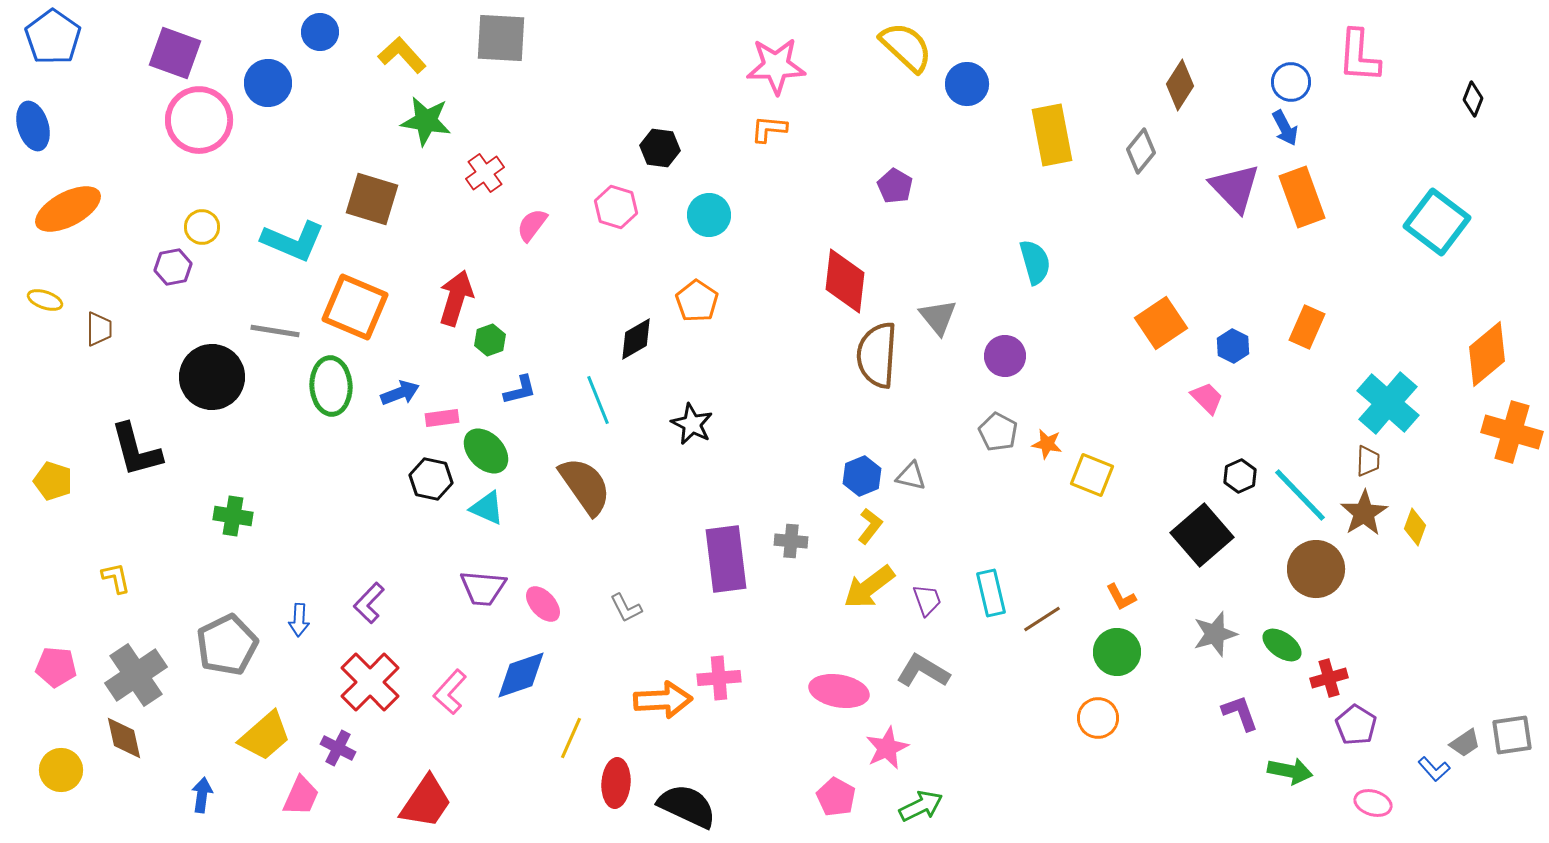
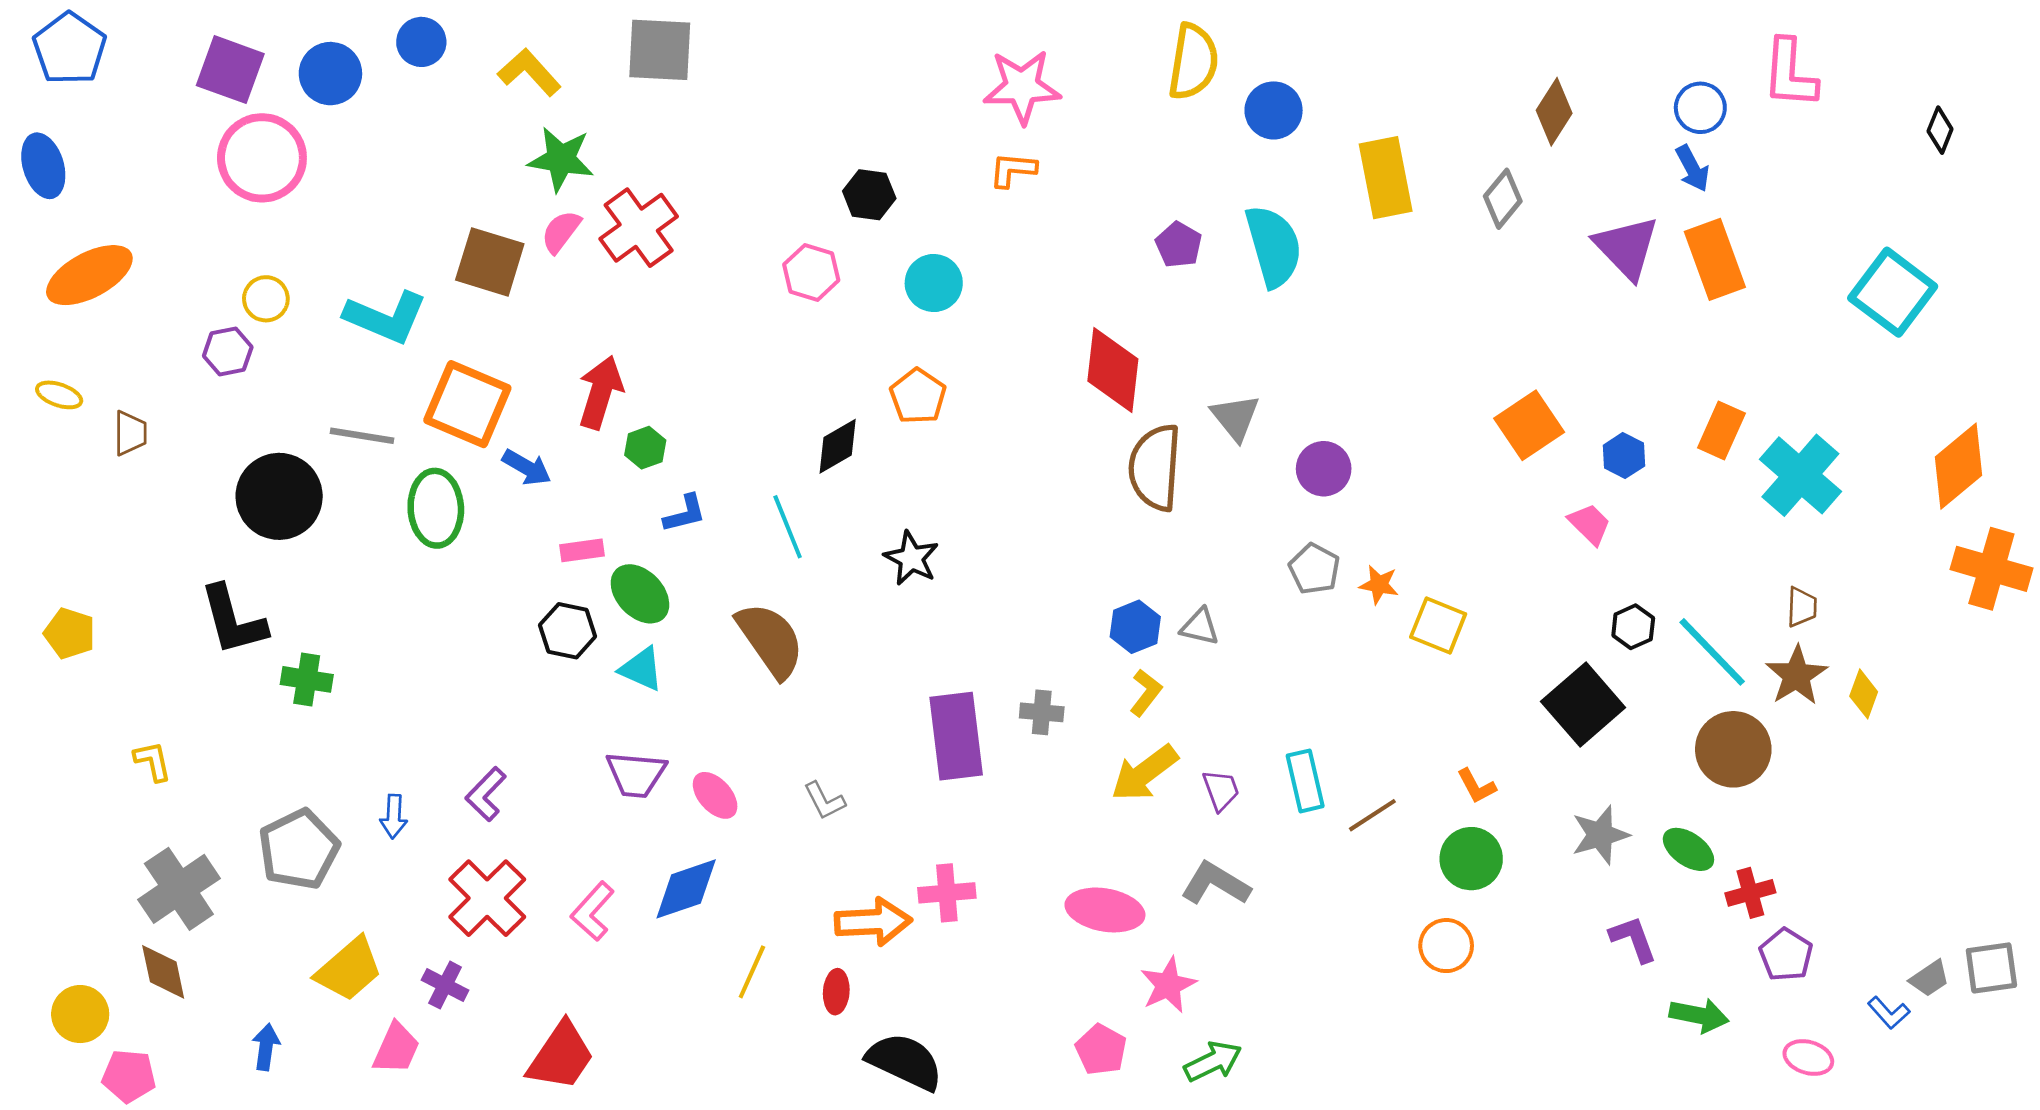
yellow semicircle: (906, 47) -> (1193, 62), turned 56
blue circle: (268, 83) -> (330, 74), moved
red cross: (485, 173) -> (639, 228), size x1.5
pink semicircle: (532, 225) -> (561, 232), moved
cyan semicircle: (1035, 262) -> (1274, 246), moved, size x1.4
blue arrow: (400, 393) -> (527, 467), moved, turned 51
cyan cross: (1388, 403) -> (1800, 475), moved
black L-shape: (136, 450) -> (233, 620), moved
pink pentagon: (56, 667) -> (129, 1076), moved
red ellipse: (616, 783) -> (836, 992), moved, size x0.7

